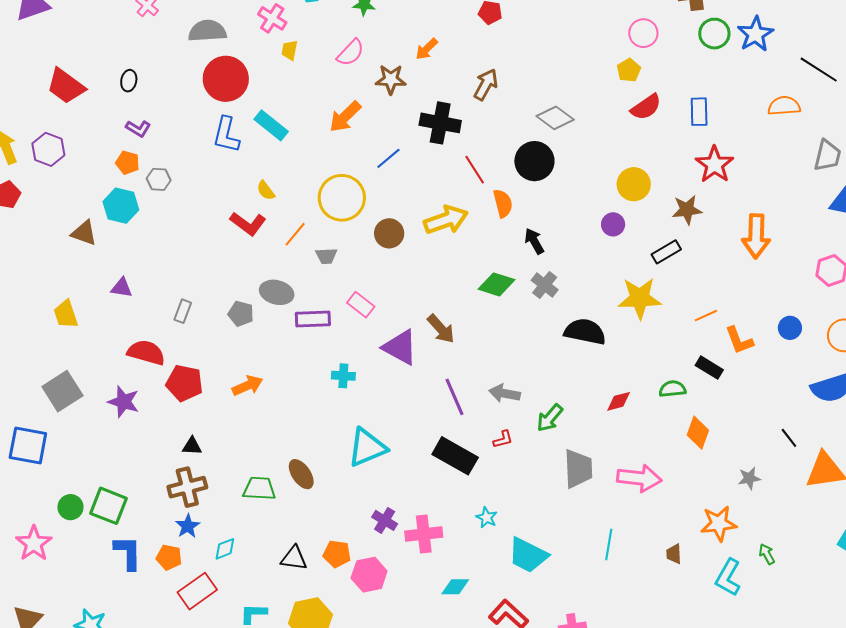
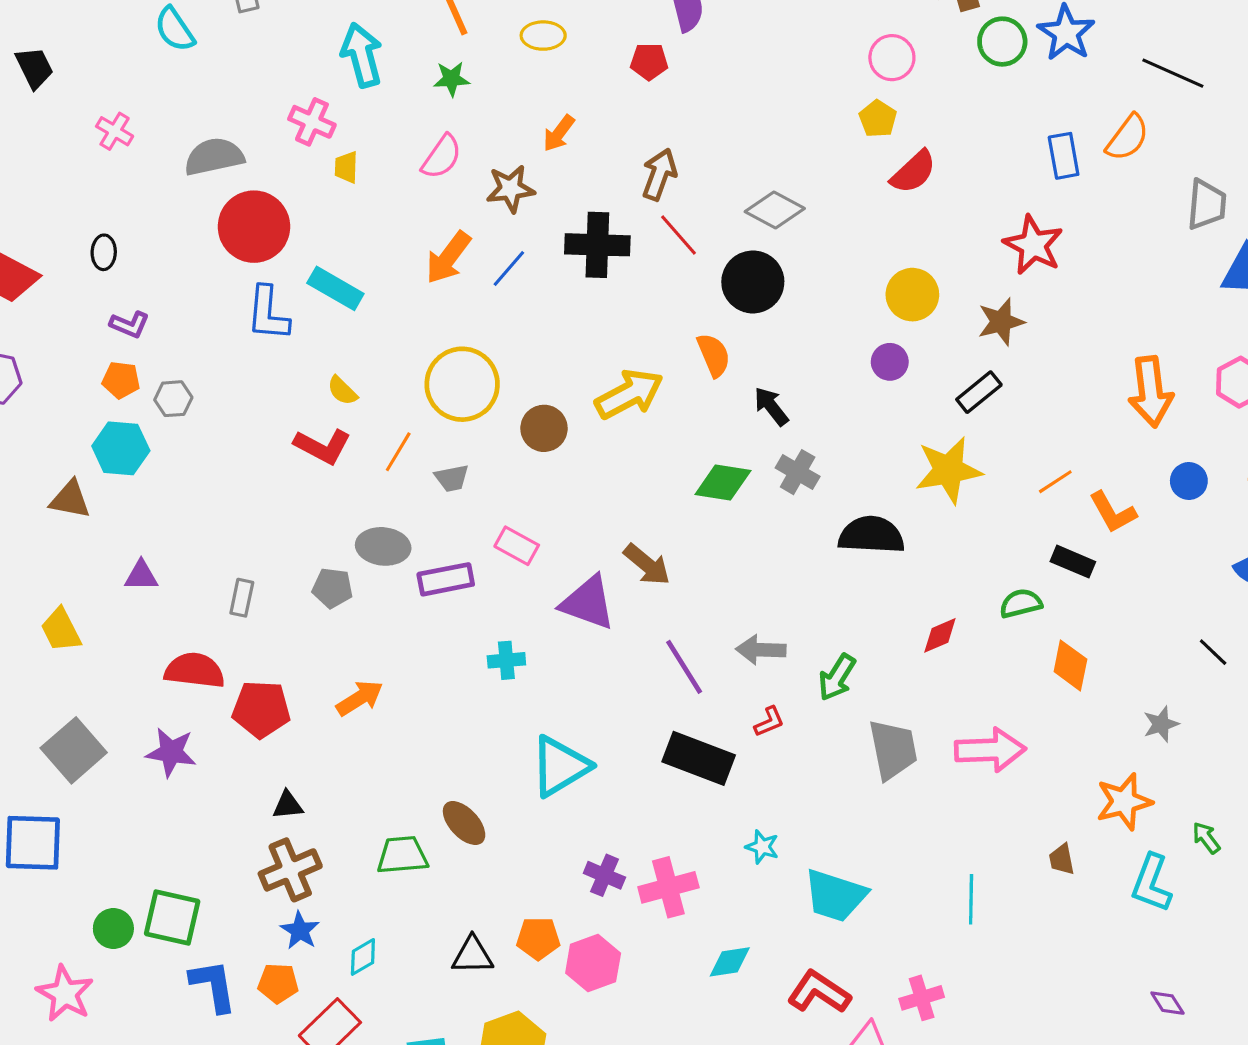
orange semicircle: (784, 106) -> (1127, 138), turned 140
blue rectangle: (699, 112) -> (1064, 156), moved
blue line: (388, 158) -> (509, 269), moved
red line: (475, 170) -> (679, 235), moved
orange arrow: (756, 236) -> (1151, 392), moved
cyan line: (609, 544) -> (971, 899), moved

